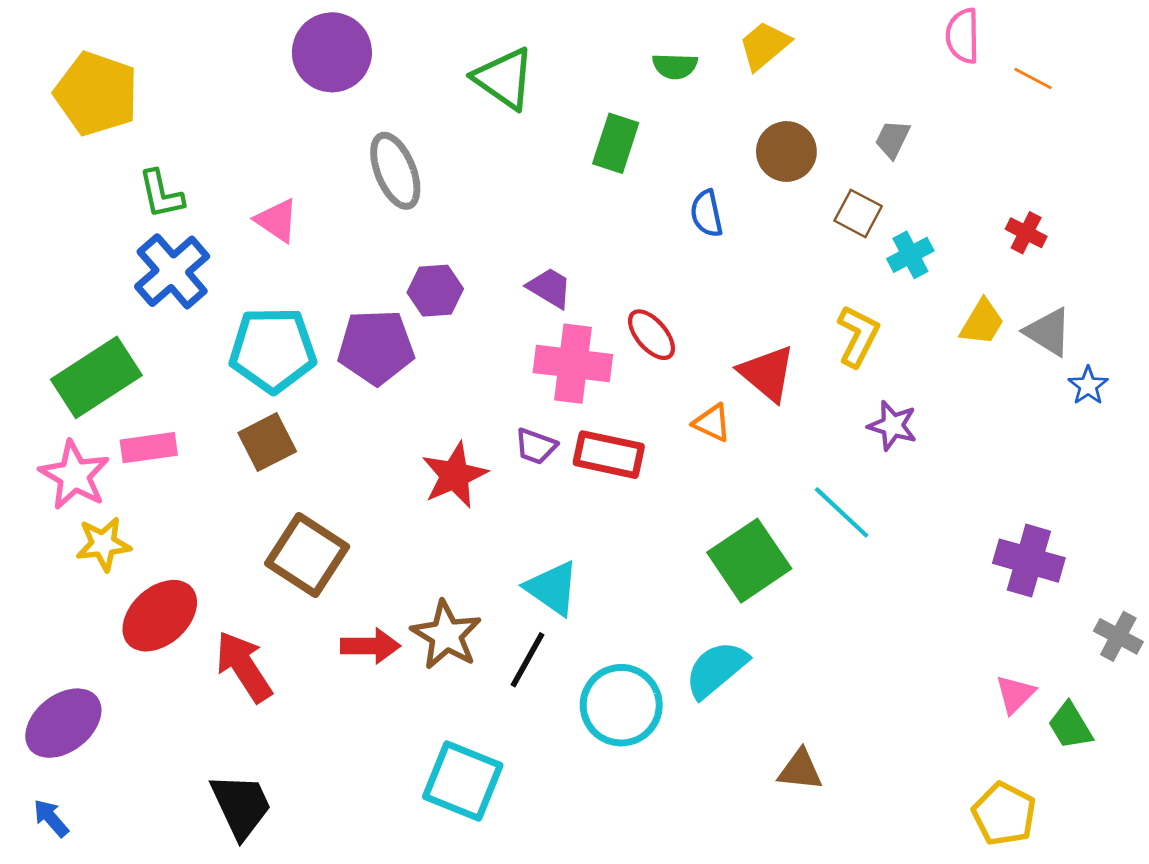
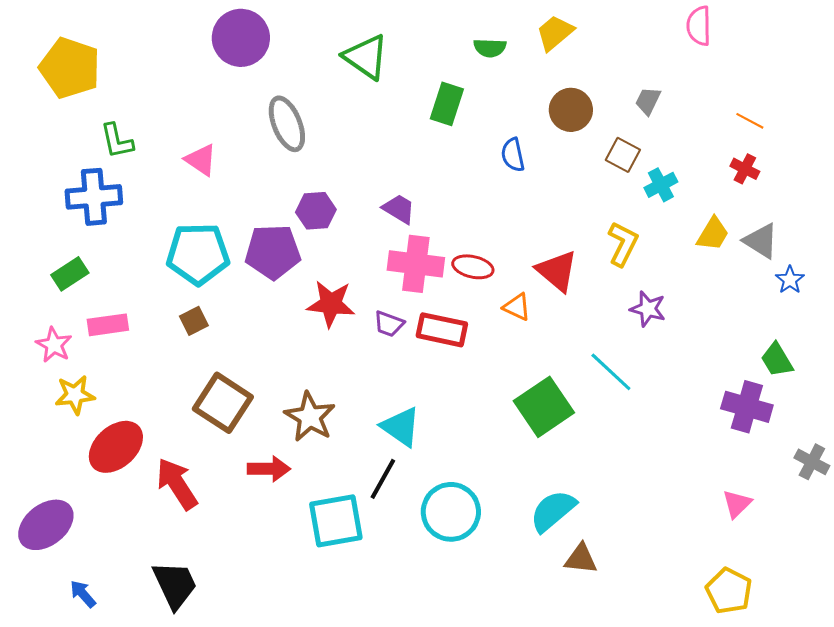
orange line: (1033, 79) -> (750, 121), moved
blue cross: (172, 271) -> (94, 197), moved, turned 36
red ellipse: (651, 335) -> (473, 267), moved, turned -36
green rectangle: (96, 377) -> (70, 274), size x0.6
brown square: (267, 442) -> (194, 321), size x0.7
pink star: (74, 475) -> (54, 345), size x0.7
red star: (455, 475) -> (331, 304), moved, turned 30
brown star: (446, 635) -> (310, 417), moved
cyan semicircle: (716, 669) -> (553, 511), moved
green trapezoid: (1070, 726) -> (777, 360), moved
cyan square: (463, 781) -> (336, 521), moved, turned -32
blue arrow: (51, 818) -> (83, 594), moved

